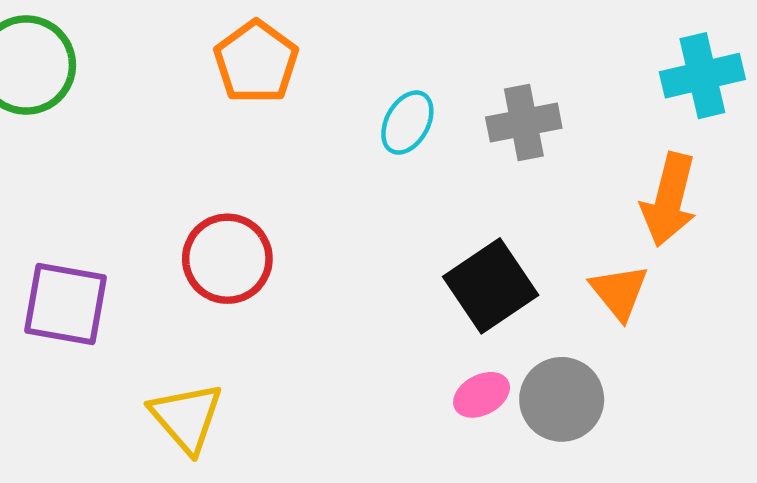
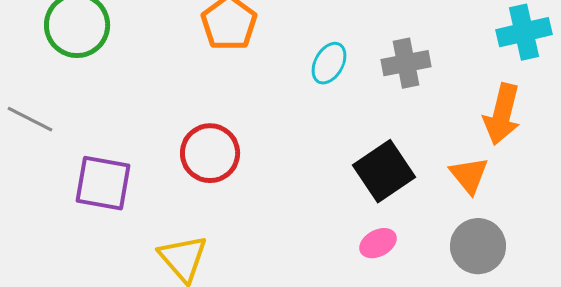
gray circle: (562, 399) -> (478, 246), moved

